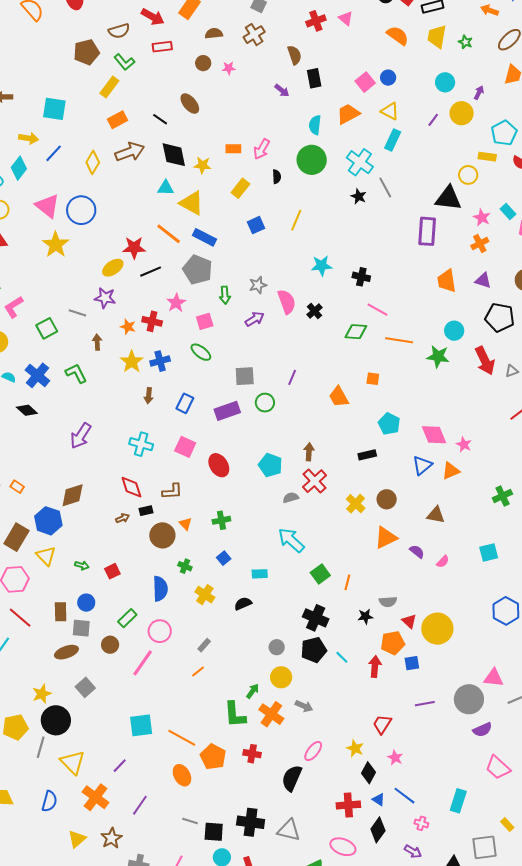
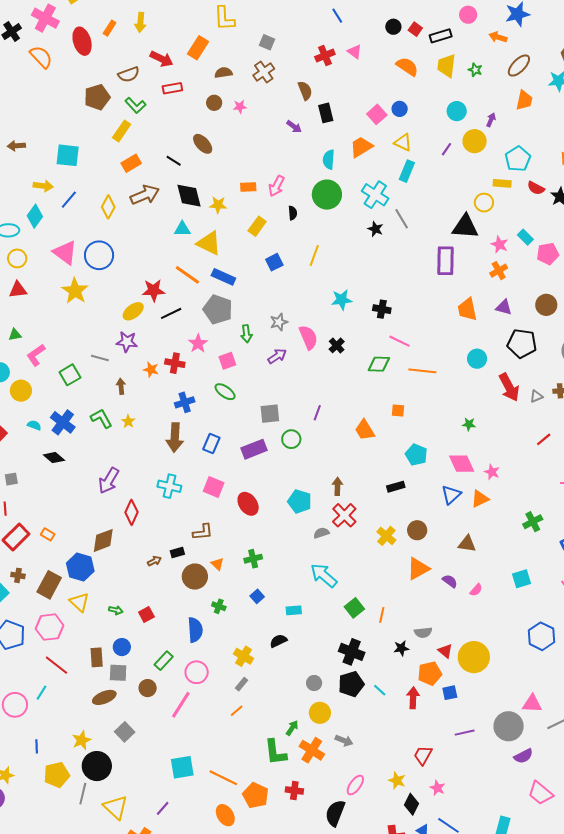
green star: (438, 356) -> (469, 424), moved, size x0.6
yellow star: (132, 362) -> (128, 421), moved, size x0.6
brown arrow: (149, 396) -> (175, 438), size x1.8
red diamond: (131, 487) -> (131, 512), moved, turned 45
yellow cross: (205, 595) -> (244, 656), moved

